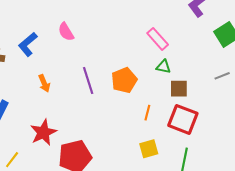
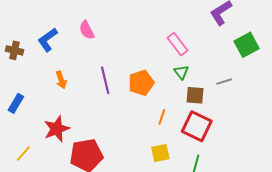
green triangle: (163, 67) -> (181, 72), turned 35
gray line: (222, 76) -> (224, 82), moved

